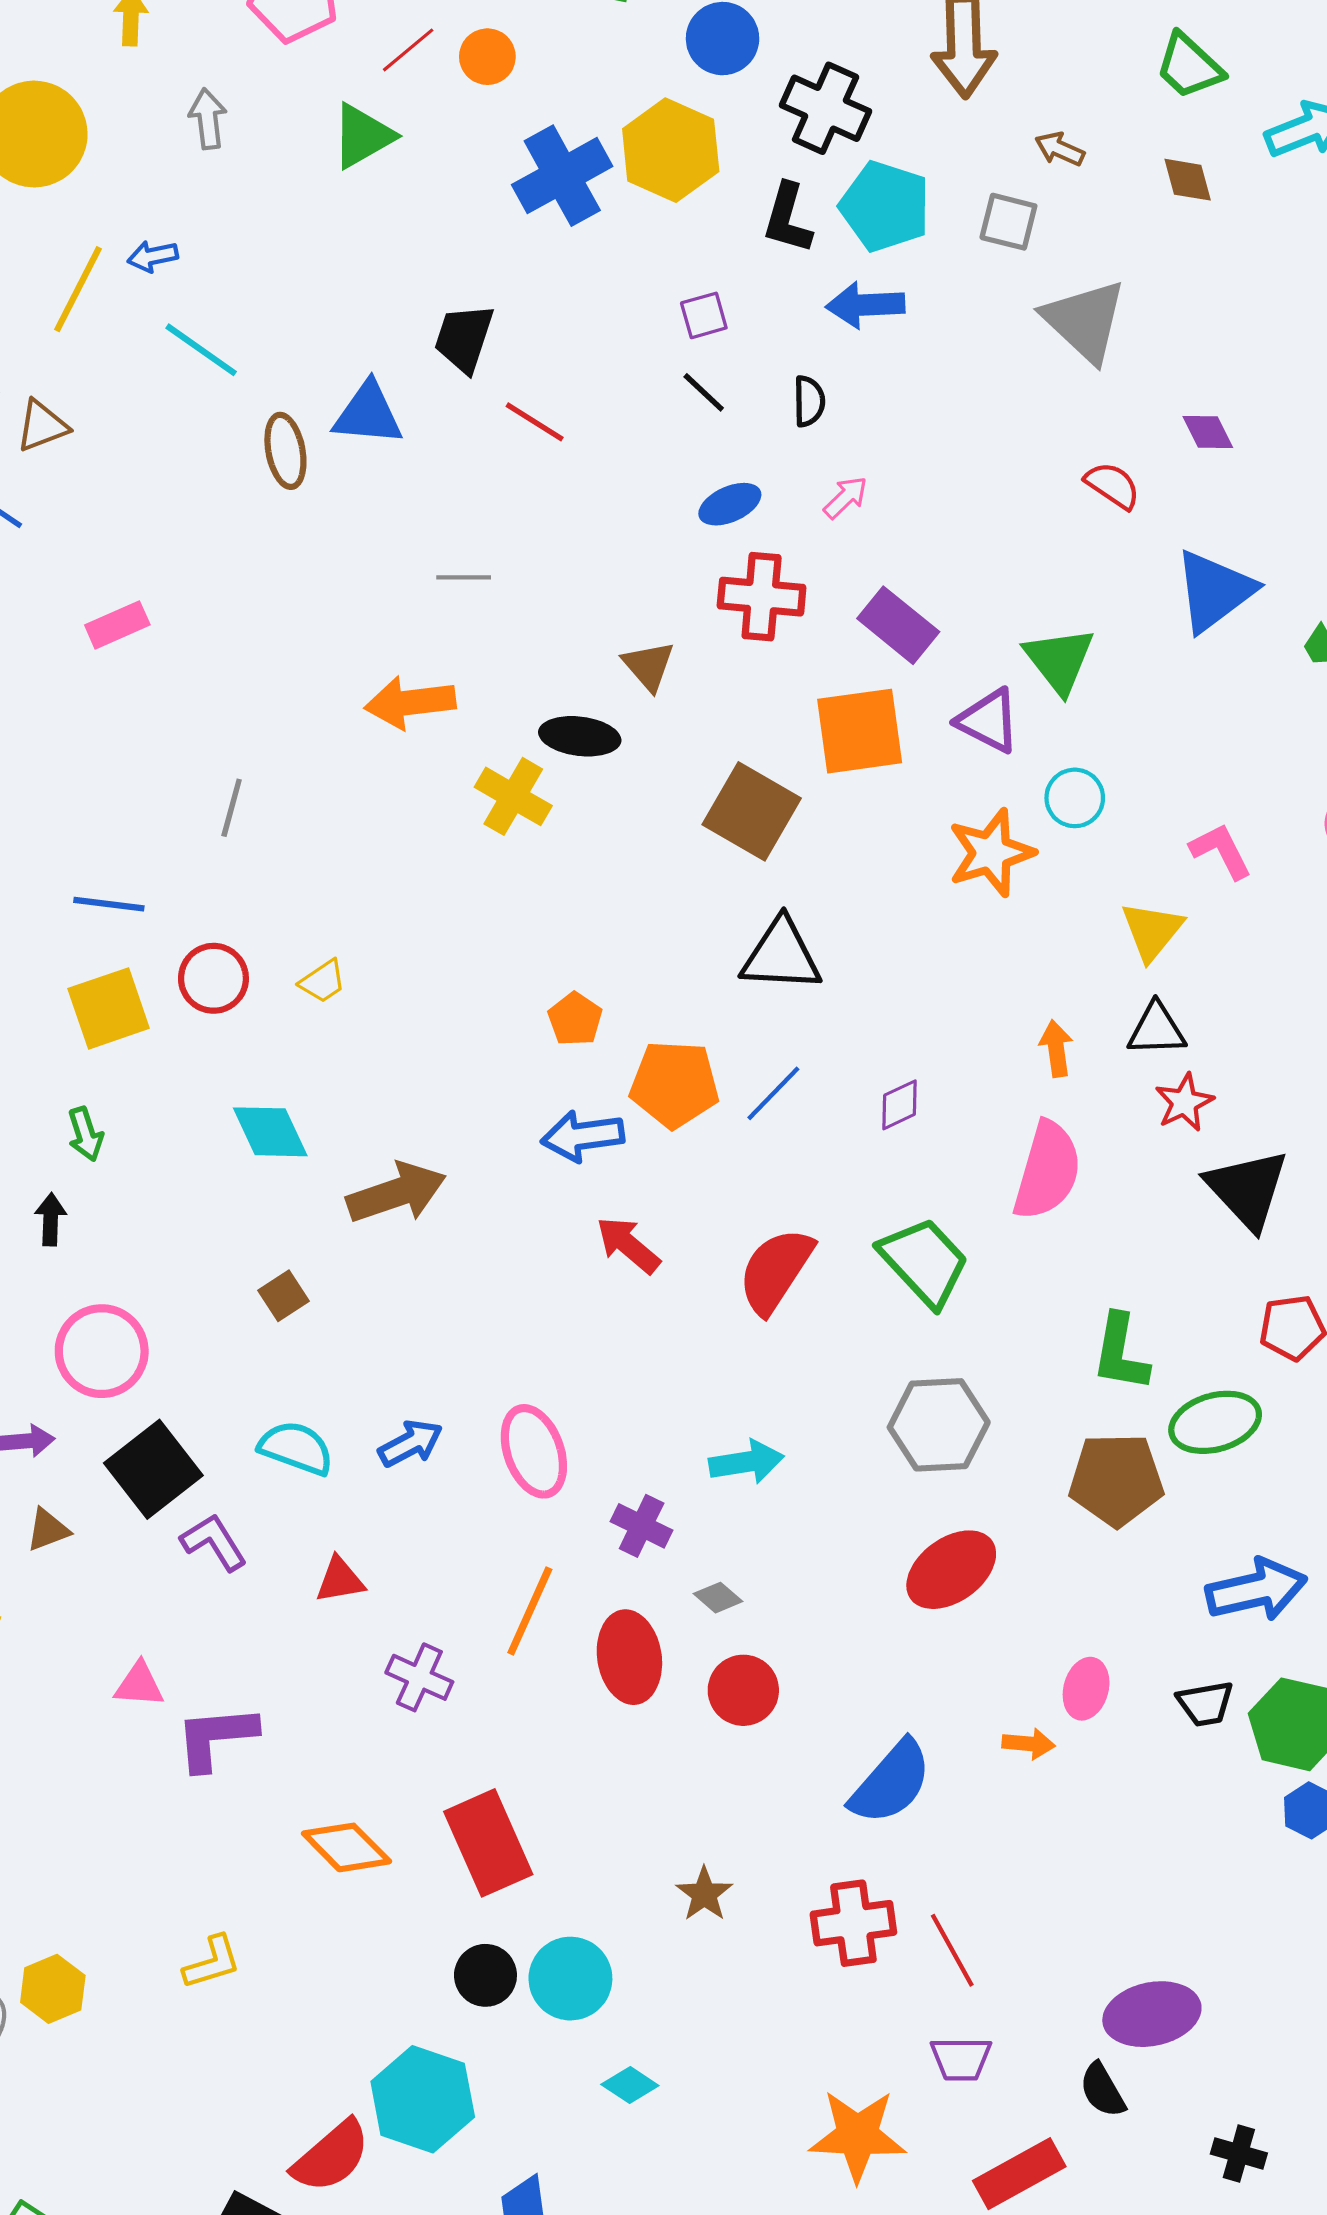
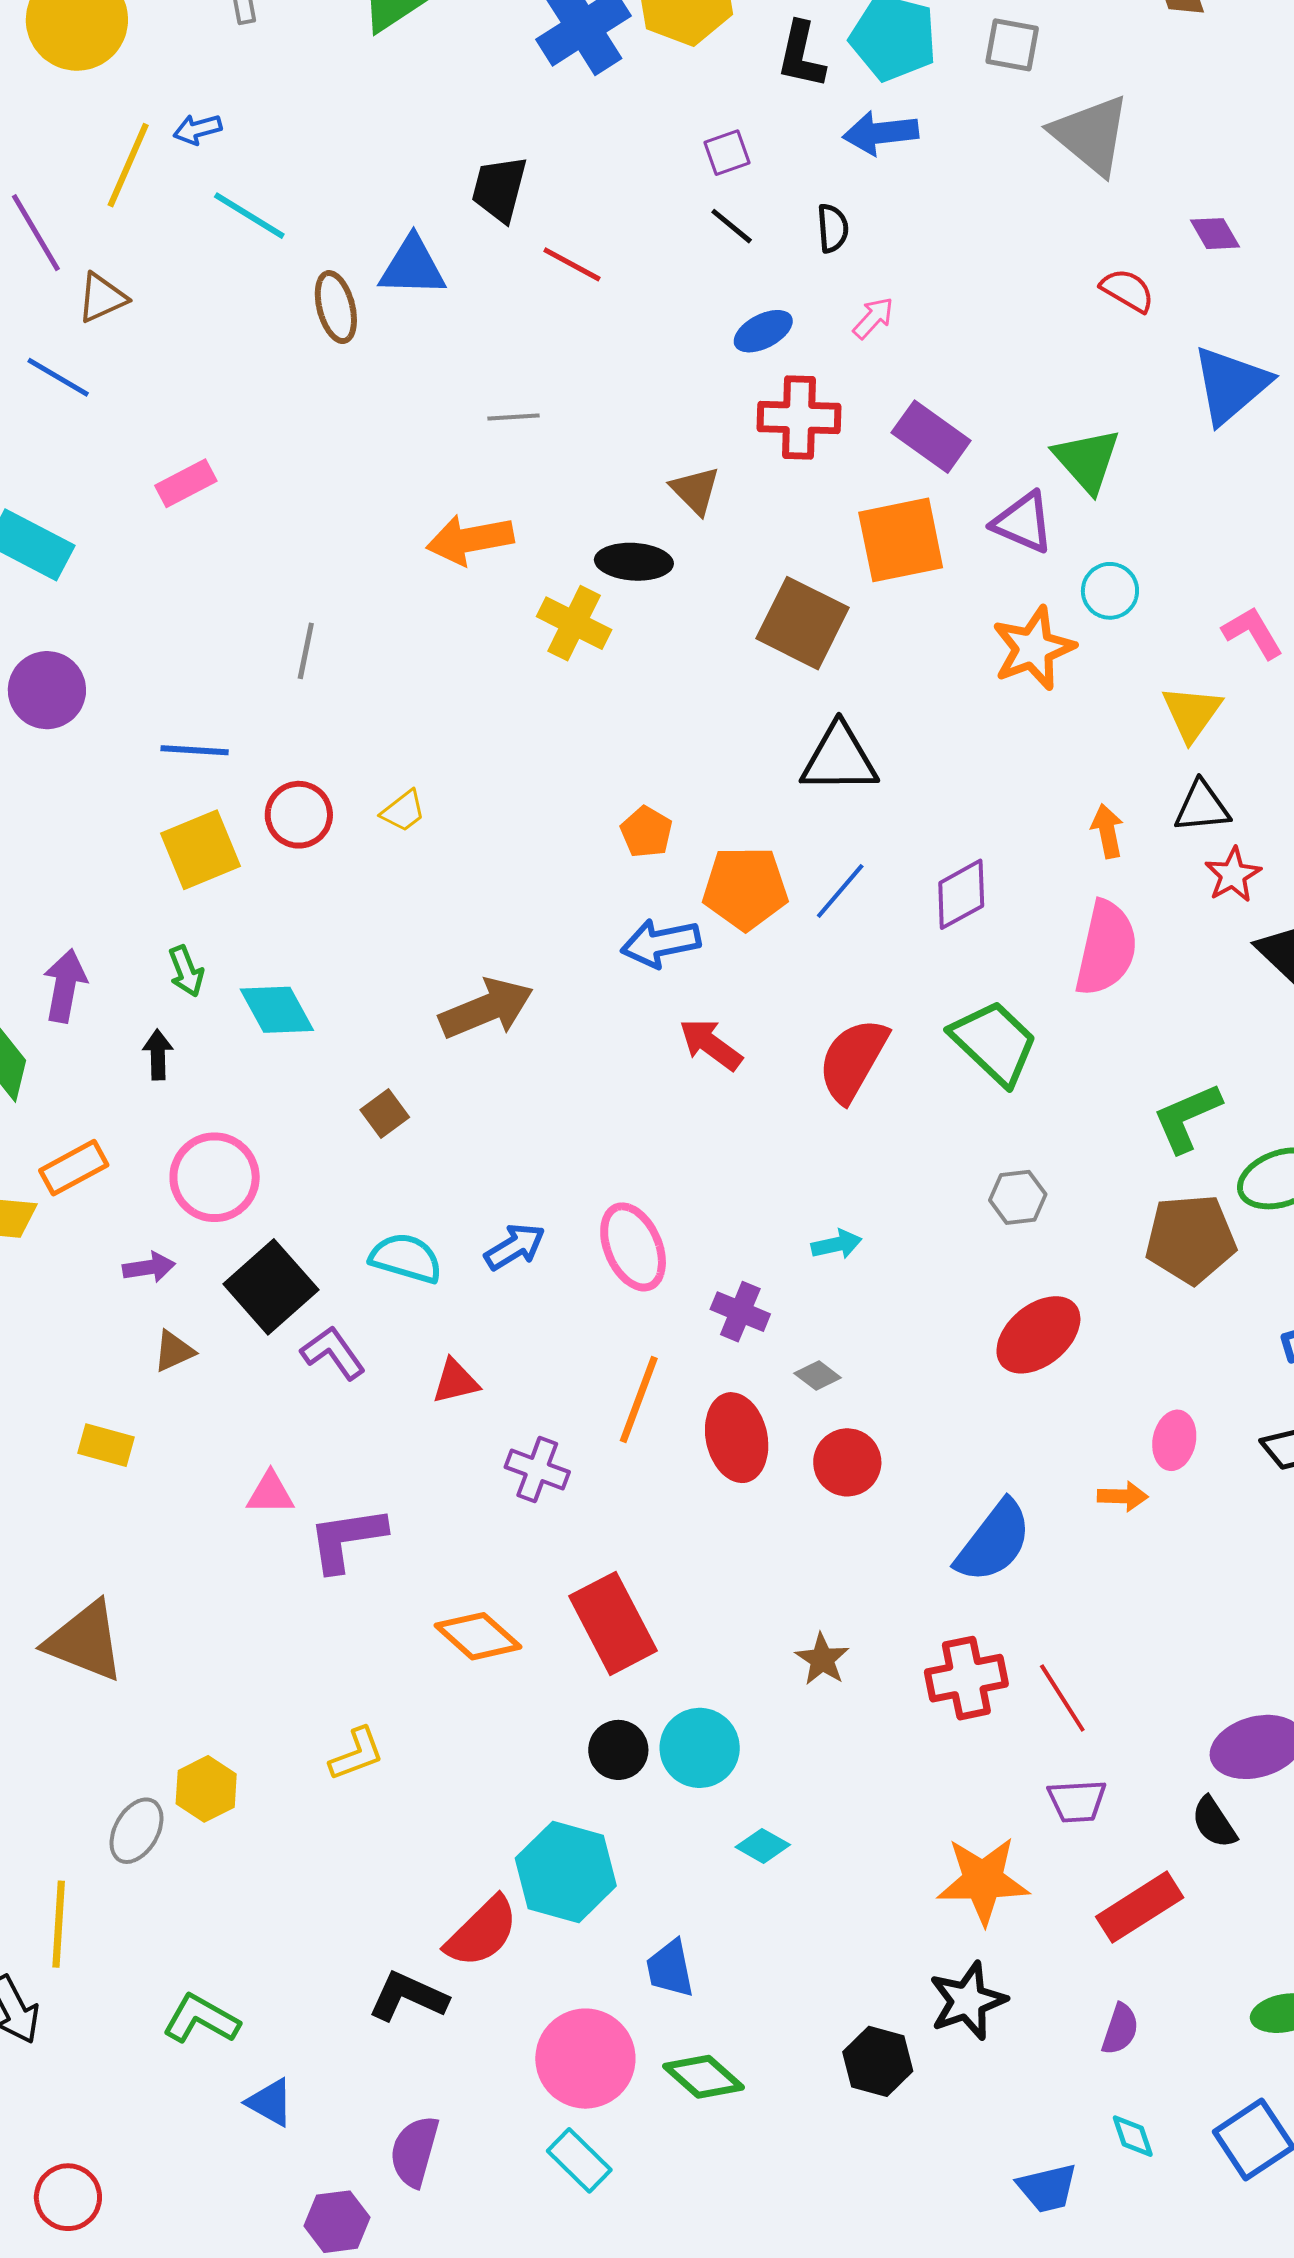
purple diamond: (900, 1105) -> (961, 894), size x1.4
cyan diamond: (270, 1132) -> (277, 1010), moved
green L-shape: (1120, 1353) -> (1187, 1118), turned 60
gray hexagon: (939, 1425) -> (1018, 1197), size x0.6
cyan arrow: (746, 1462) -> (837, 1244), size x0.7

